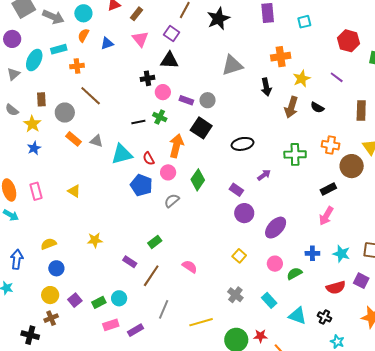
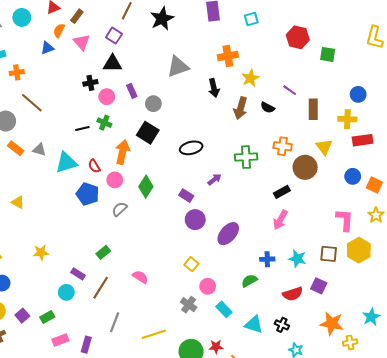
orange semicircle: (83, 35) -> (59, 31), moved
purple line: (337, 77) -> (290, 90), moved
purple rectangle: (186, 100) -> (132, 91), moved, turned 48
pink circle: (275, 264) -> (208, 286), moved
cyan circle: (119, 298) -> (66, 292), moved
purple rectangle: (136, 330) -> (86, 345), turned -42

